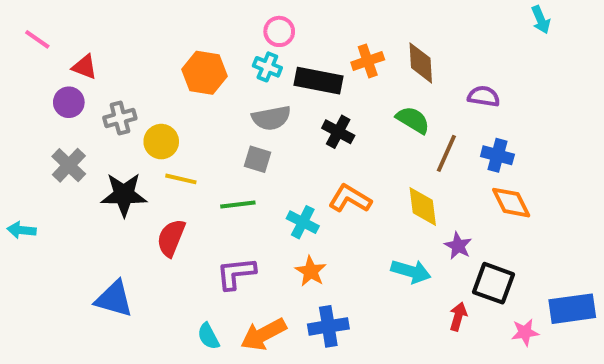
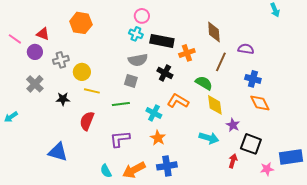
pink line: (37, 39) -> (15, 39), moved
orange cross: (368, 61) -> (187, 53), moved
orange hexagon: (204, 73) -> (81, 23), moved
green semicircle: (413, 120) -> (204, 83), moved
black cross: (338, 132) -> (165, 73), moved
brown line: (446, 153) -> (221, 62), moved
black star: (124, 195) -> (63, 99), size x0.6
cyan arrow: (22, 230) -> (11, 117), turned -40

